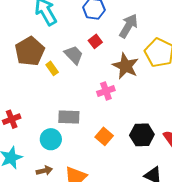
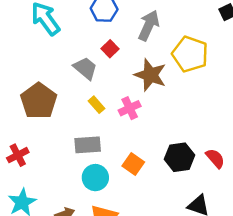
brown pentagon: (30, 51) -> (39, 101), moved
yellow rectangle: (52, 68) -> (96, 105), moved
cyan circle: (51, 139) -> (95, 178), moved

